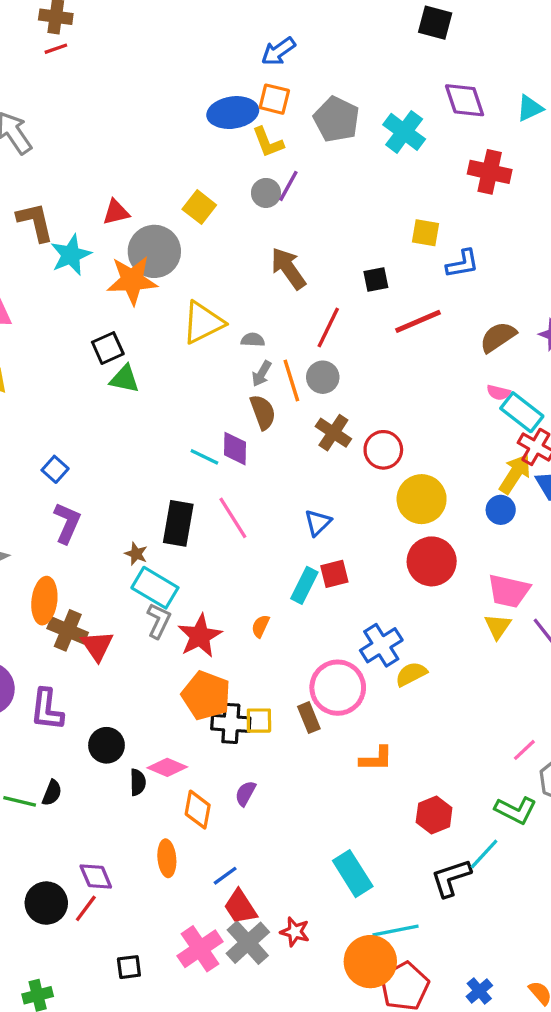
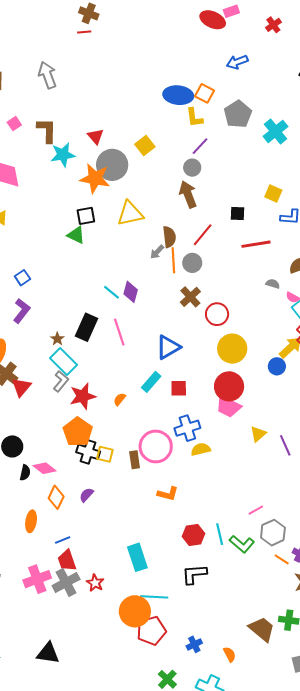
blue arrow: (278, 51) -> (237, 62), moved
gray circle: (266, 193) -> (192, 168), moved
red triangle: (116, 212) -> (95, 136), turned 48
gray semicircle: (253, 340) -> (273, 284), moved
black square: (108, 348) -> (86, 216), moved
brown semicircle: (263, 412) -> (169, 237), moved
blue triangle: (318, 523) -> (168, 347), size x1.5
red square: (334, 574) -> (179, 388), moved
pink trapezoid: (509, 591) -> (228, 406), moved
cyan line: (484, 854) -> (220, 534), moved, turned -70

